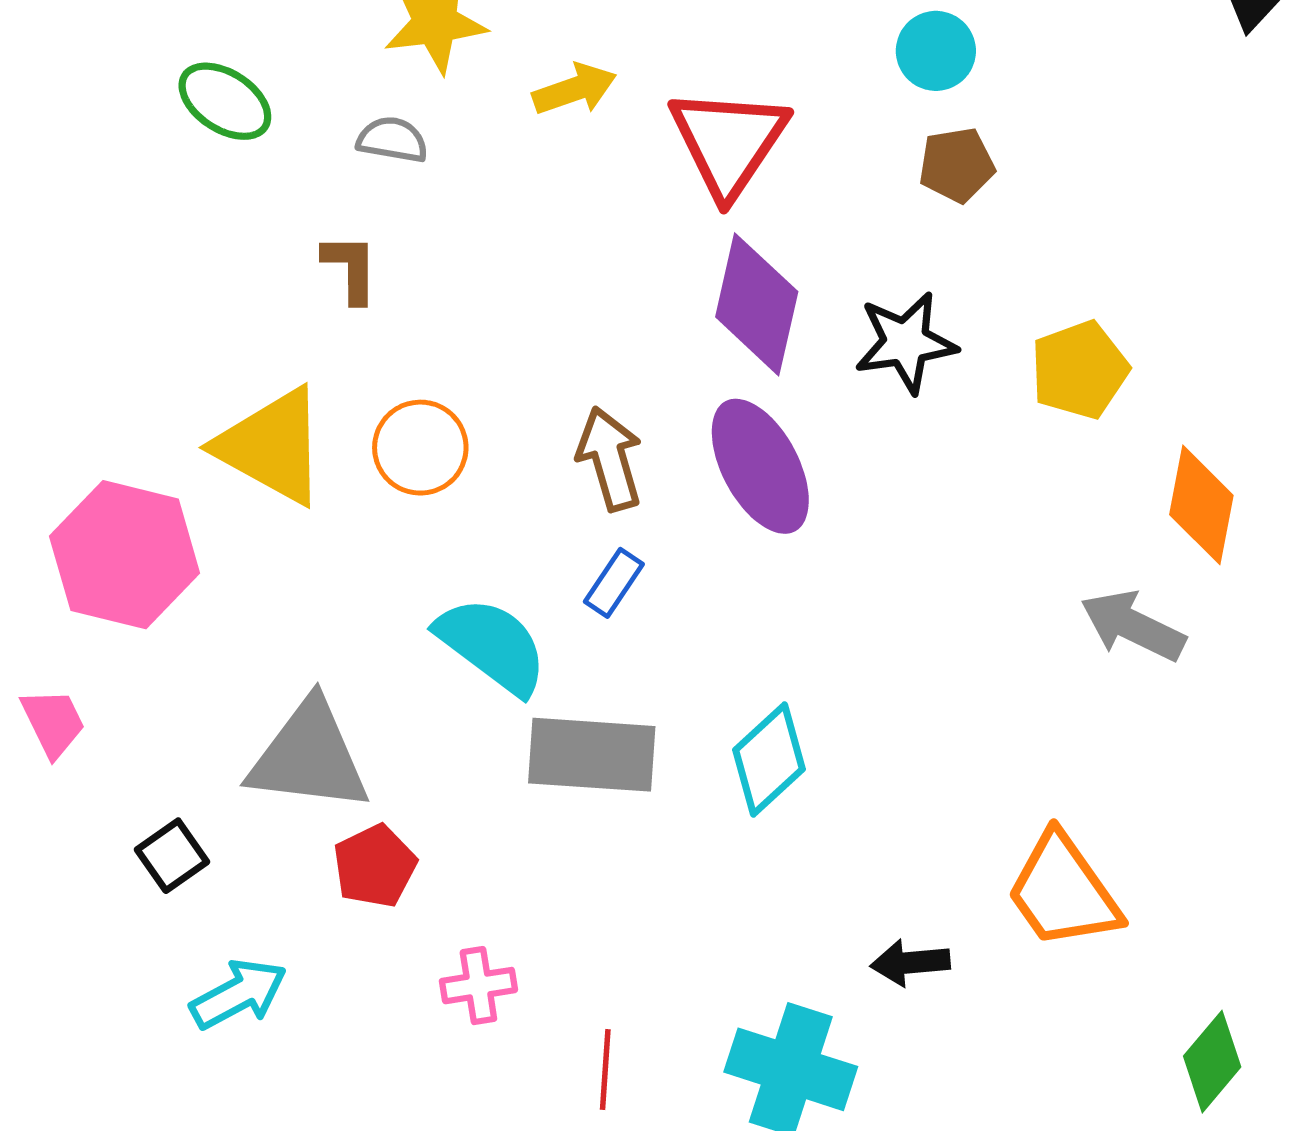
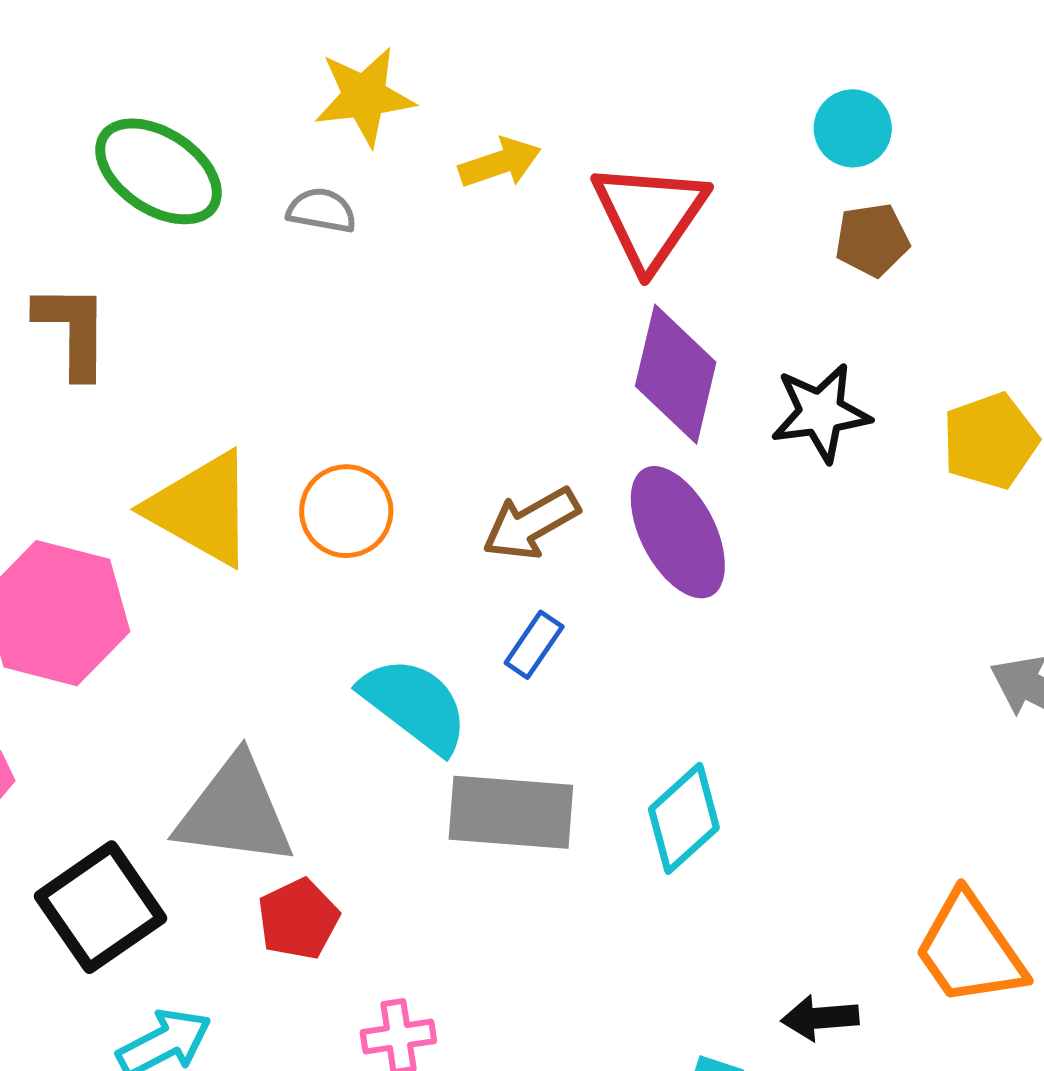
green ellipse: (225, 101) -> (158, 171), size x1.4
brown L-shape: (350, 268) -> (73, 330), moved, size x1.4
brown arrow: (610, 459) -> (531, 524), turned -104
black square: (172, 856) -> (101, 907), size x1.8

